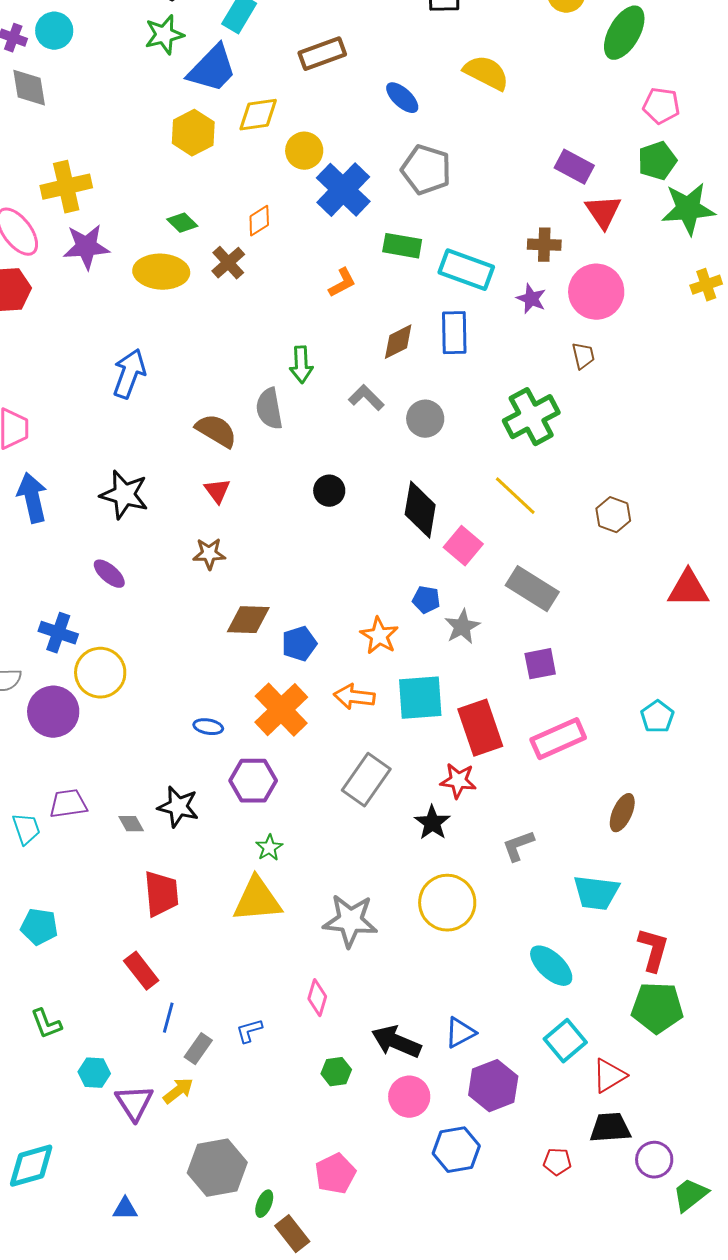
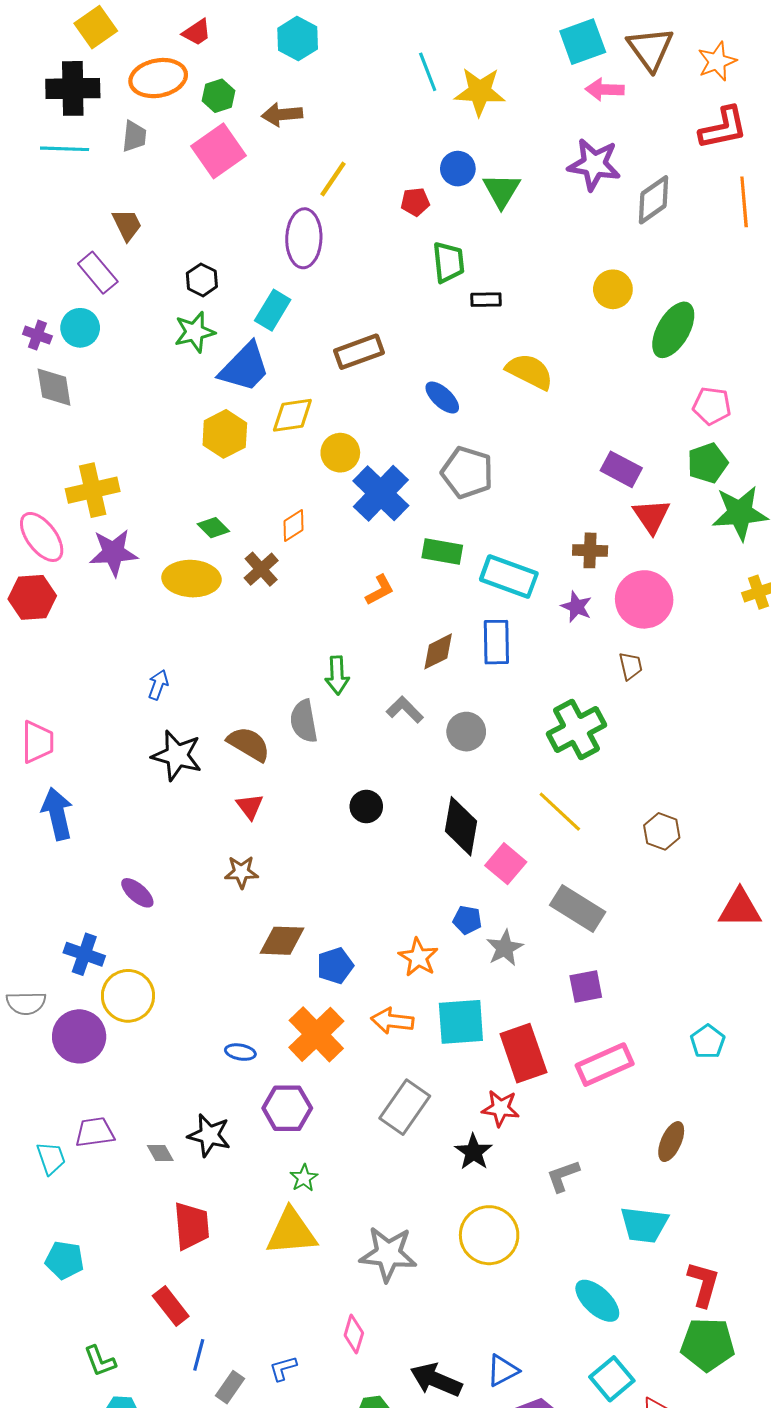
blue arrow: (129, 374) -> (158, 685), size x0.6
black star: (124, 495) -> (177, 755), moved
green L-shape: (46, 1024) -> (100, 1361), moved

